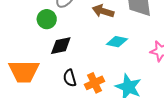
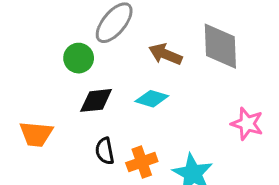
cyan diamond: (117, 42) -> (152, 99), moved
orange trapezoid: (24, 71) -> (36, 134), size x0.7

